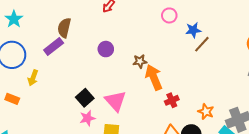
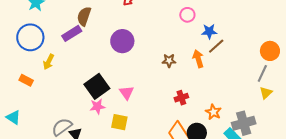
purple circle: (106, 49) -> (122, 41), size x1.5
brown star: (140, 61) -> (169, 61), moved
orange arrow: (154, 77) -> (198, 59), moved, size x0.7
black square: (85, 98) -> (97, 86), size x1.4
pink triangle: (116, 101) -> (127, 93), size x0.7

